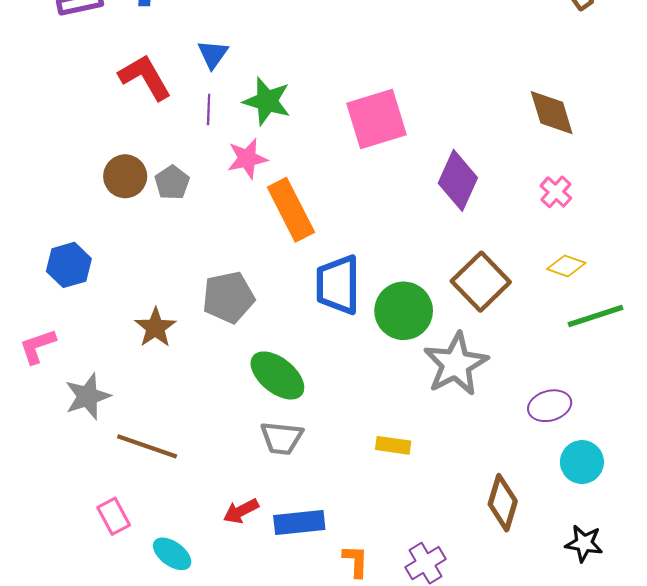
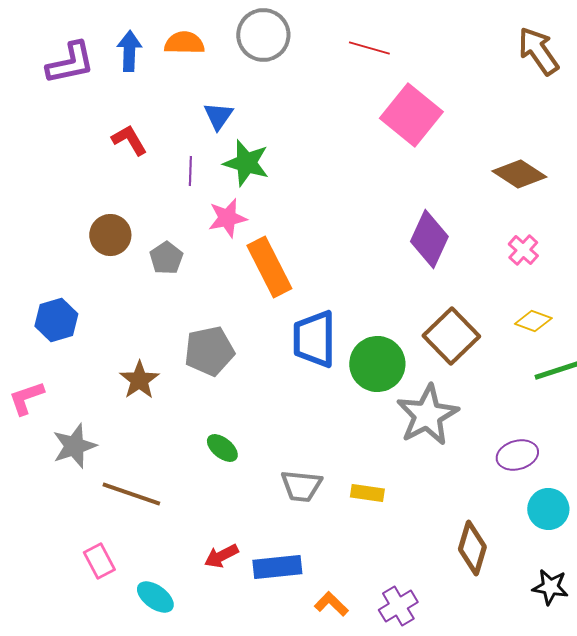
blue triangle: (213, 54) -> (218, 116), moved
red L-shape: (145, 77) -> (129, 140), size x0.7
brown diamond: (552, 113) -> (519, 174), turned -40
pink square: (376, 119) -> (411, 115), moved, turned -34
gray pentagon: (172, 183) -> (166, 258), moved
green ellipse: (277, 375) -> (222, 448), moved, size x0.6
gray trapezoid: (282, 438) -> (301, 486), moved
orange L-shape: (356, 561) -> (331, 604), turned -48

